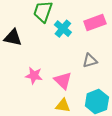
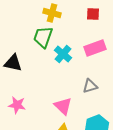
pink star: (34, 76) -> (17, 105), moved

